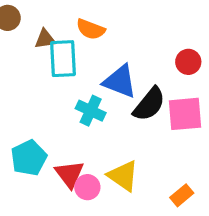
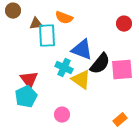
red circle: (188, 62) -> (124, 24), moved
red triangle: (69, 174) -> (29, 80), moved
yellow triangle: (123, 176) -> (81, 80), moved

